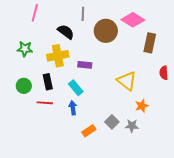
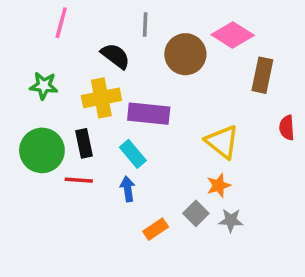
purple rectangle: (85, 65) -> (149, 114), size x1.6
green circle: (24, 86) -> (42, 150), size x1.6
orange star: (142, 106) -> (219, 185), moved

